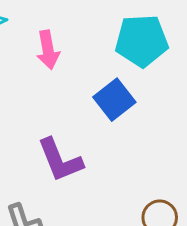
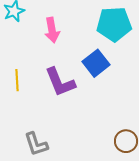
purple L-shape: (60, 160) -> (60, 82), moved

